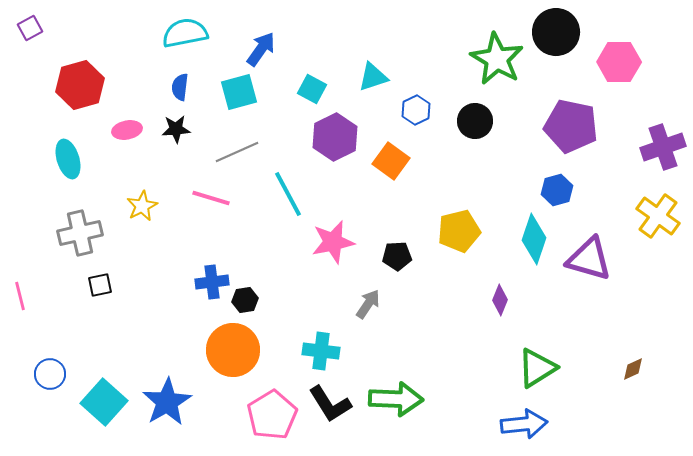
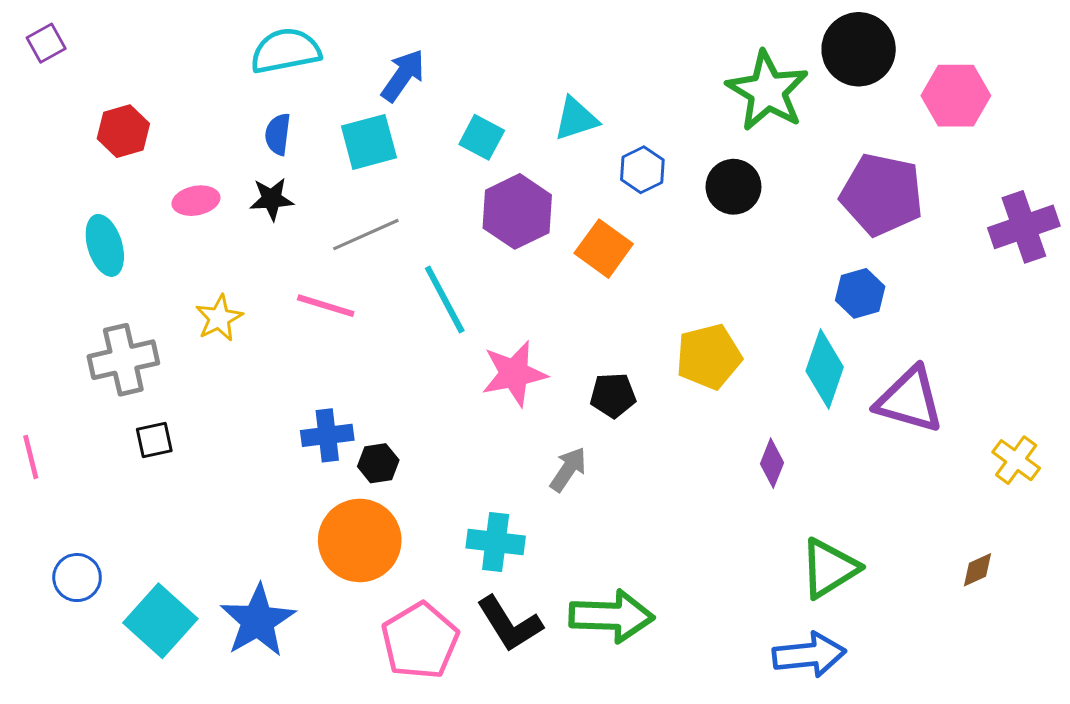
red hexagon: (80, 85) -> (123, 131), size x0.7
yellow cross: (658, 216) -> (1016, 460), moved, size x0.7

